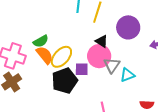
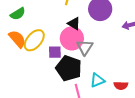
green semicircle: (41, 41) -> (18, 14), moved
cyan triangle: (127, 75) -> (97, 80), moved
black pentagon: (65, 81) -> (69, 68), moved, turned -30

